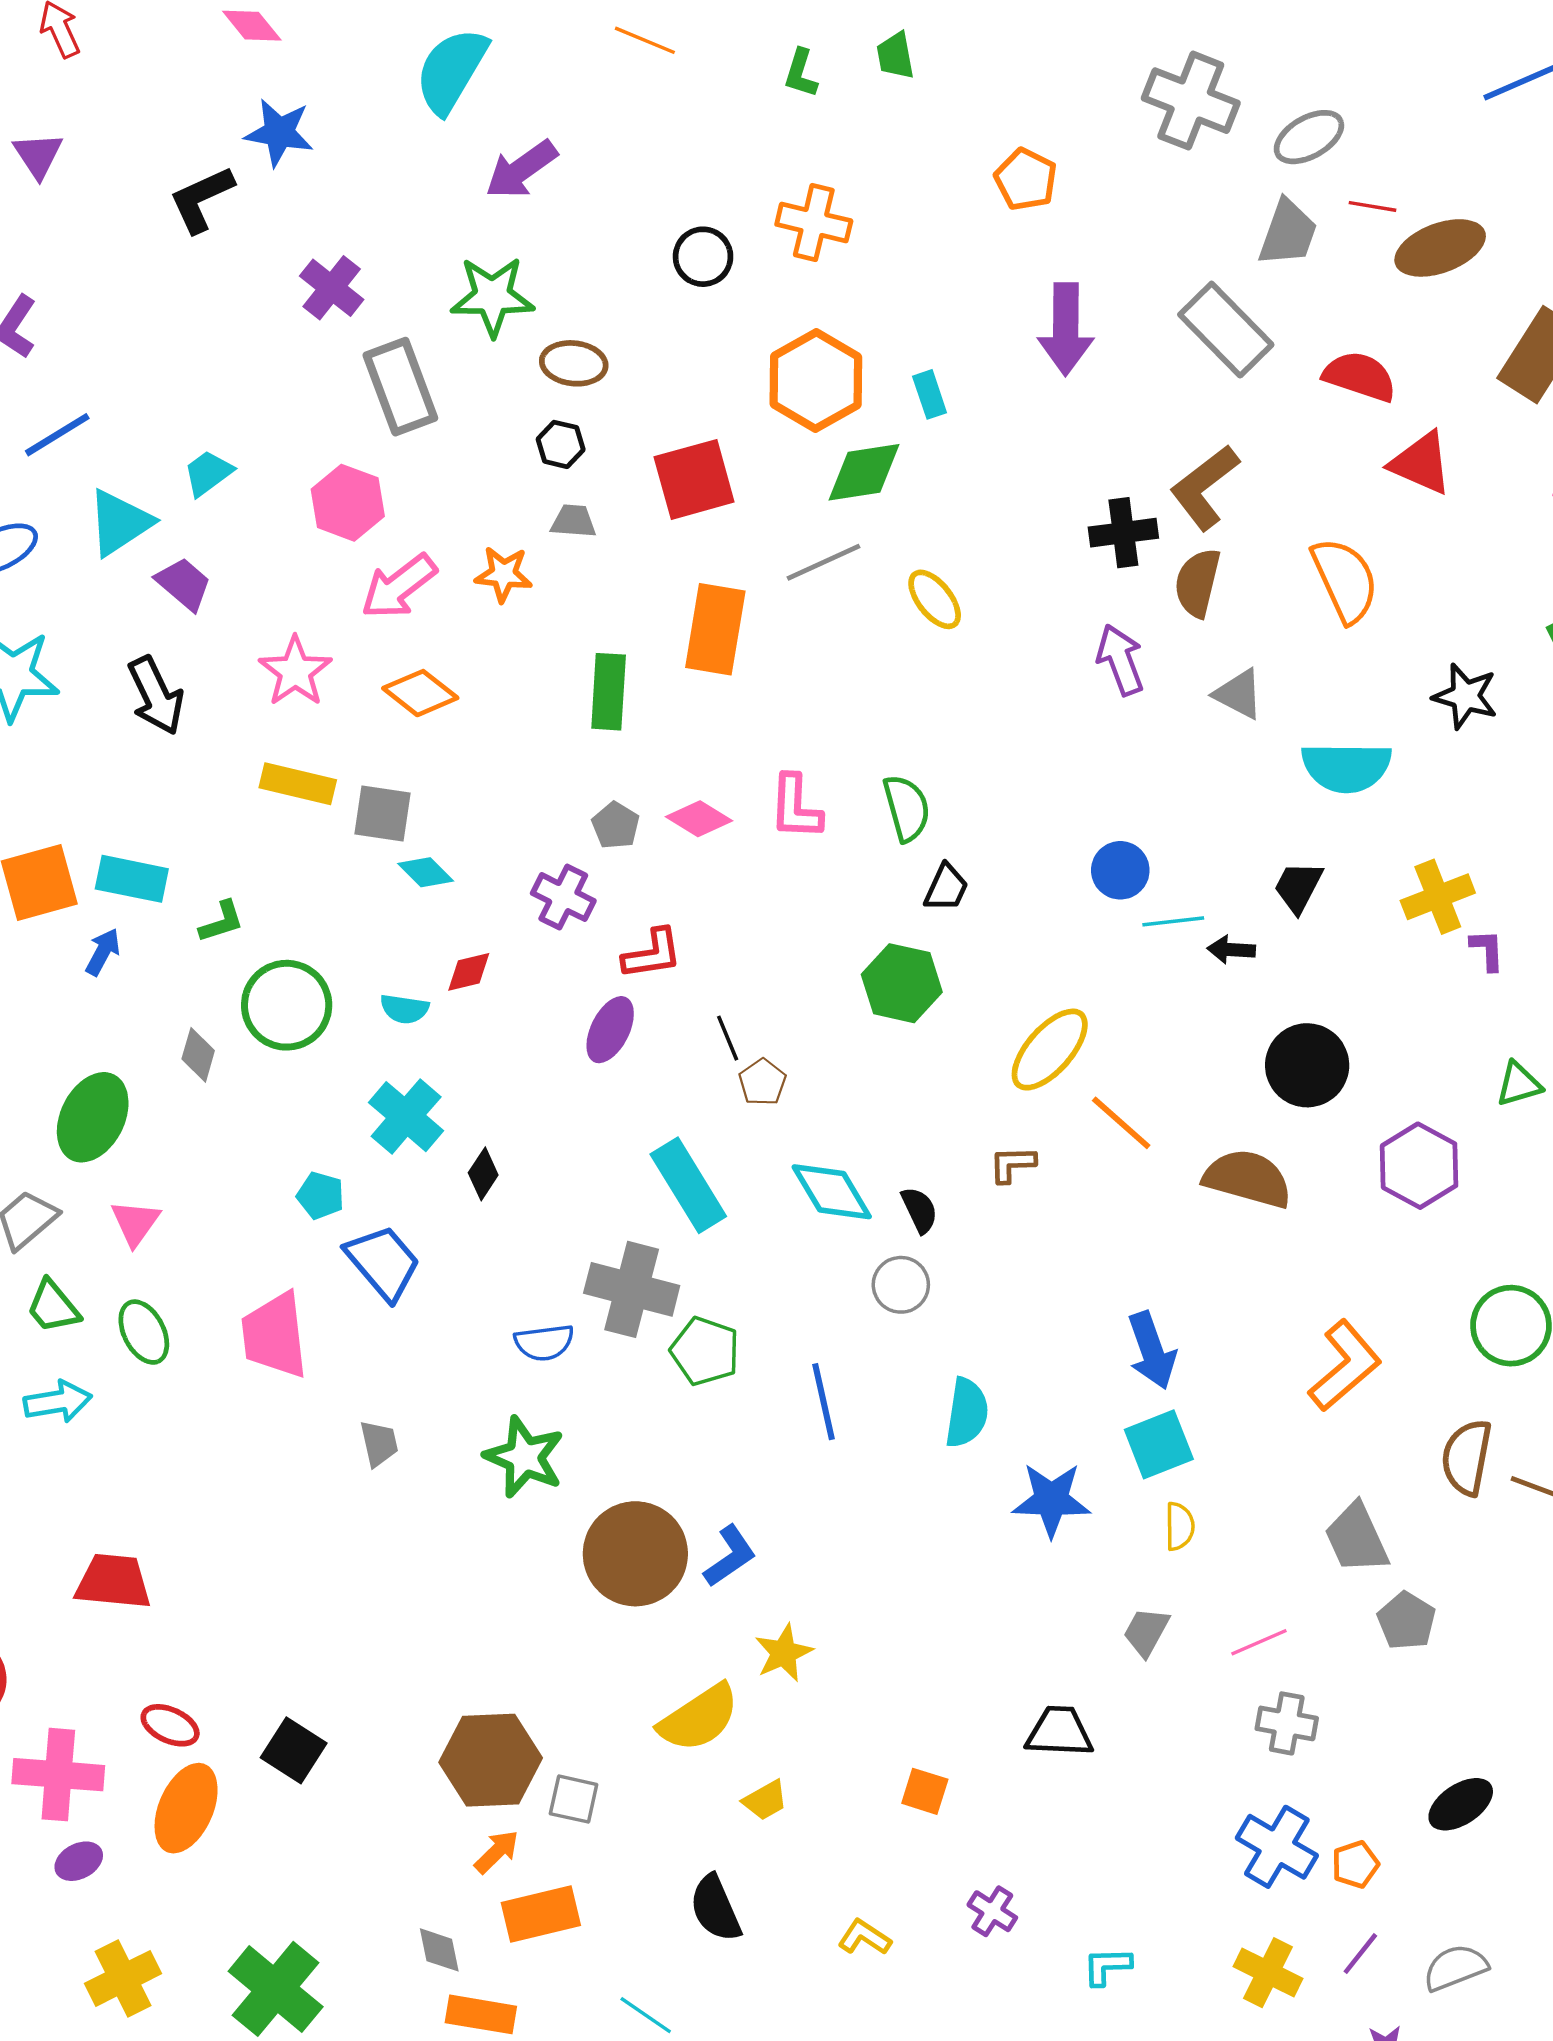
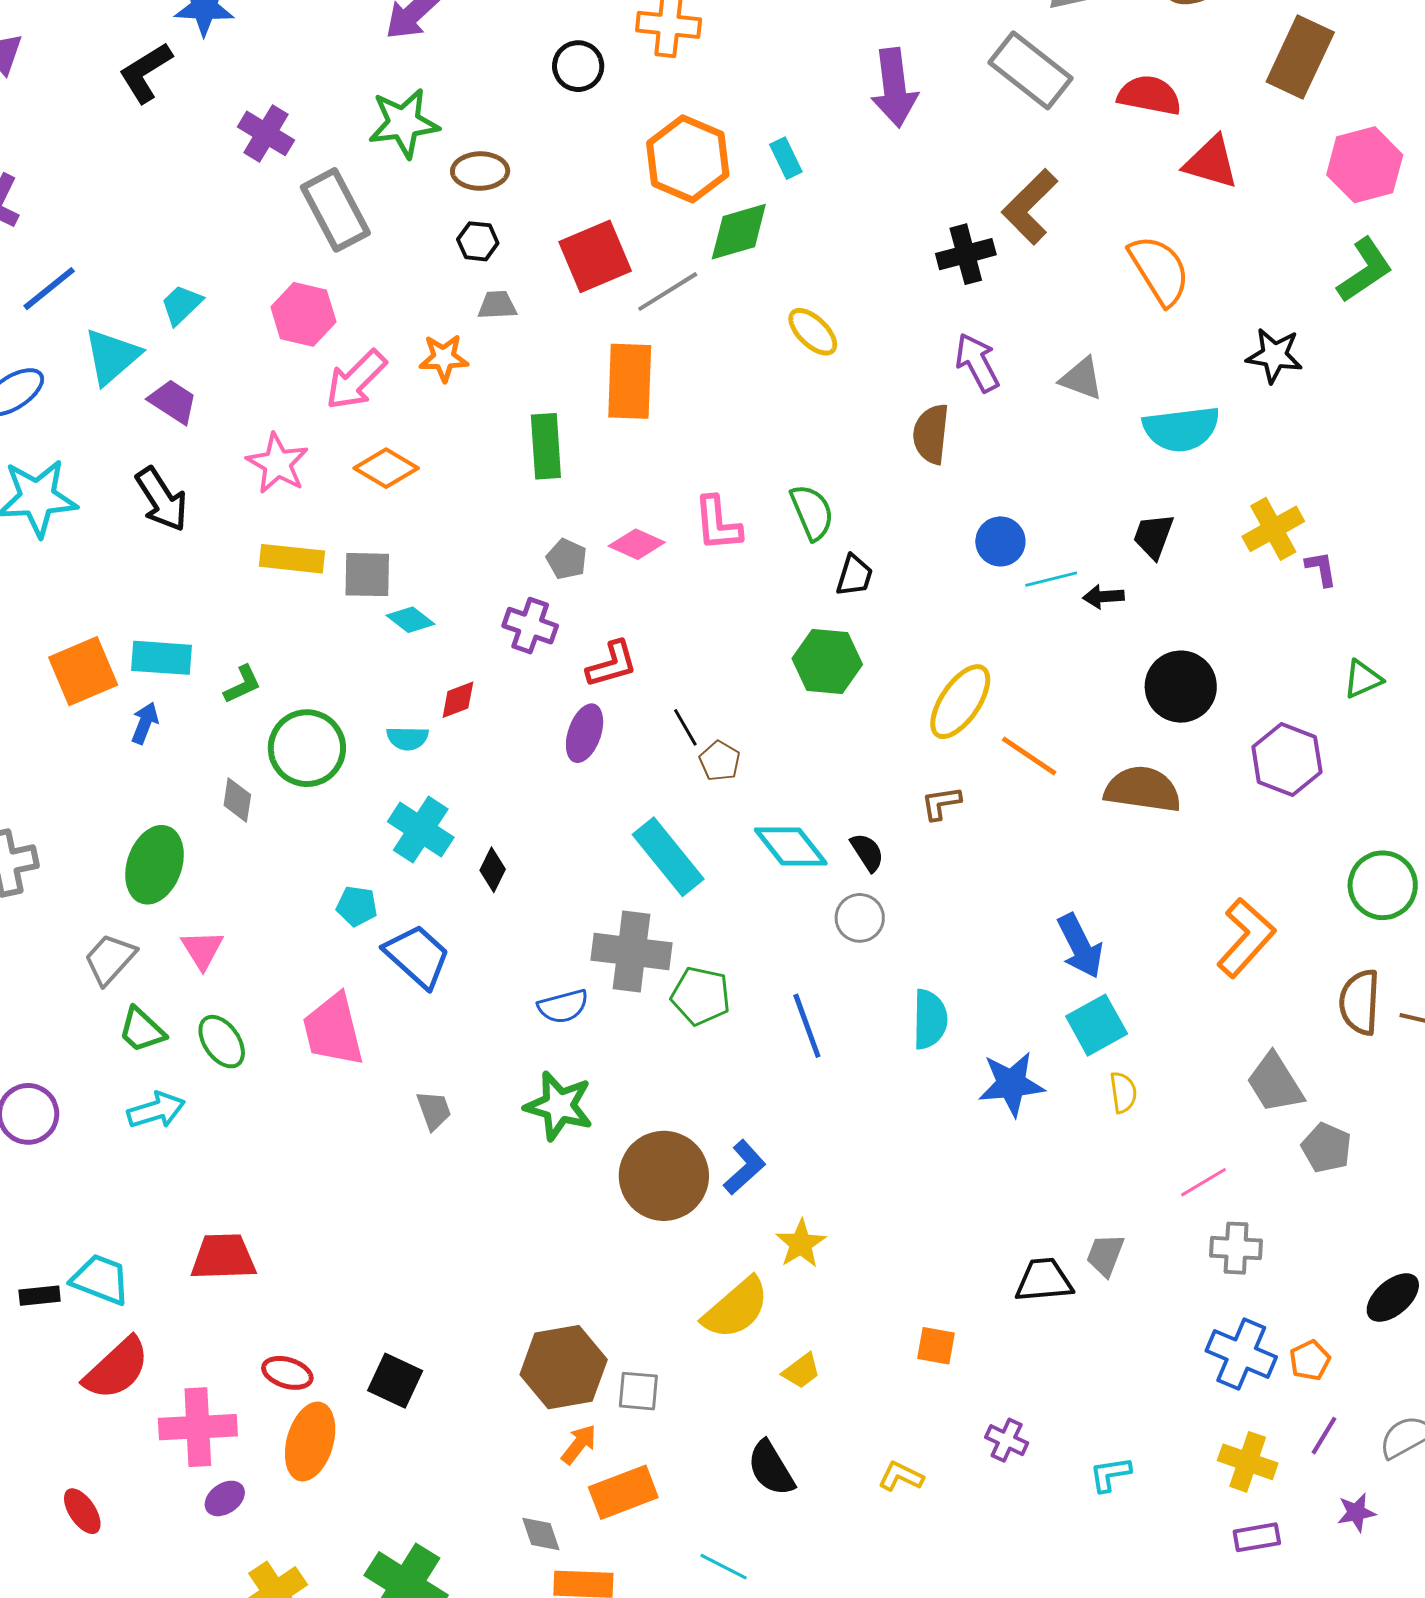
gray line: (823, 562) -> (668, 292), moved
brown semicircle: (1197, 583) -> (931, 434), moved
gray trapezoid: (1146, 1632) -> (1105, 1255), moved

